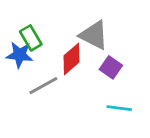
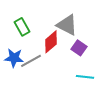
blue star: (20, 55) -> (14, 58), moved

